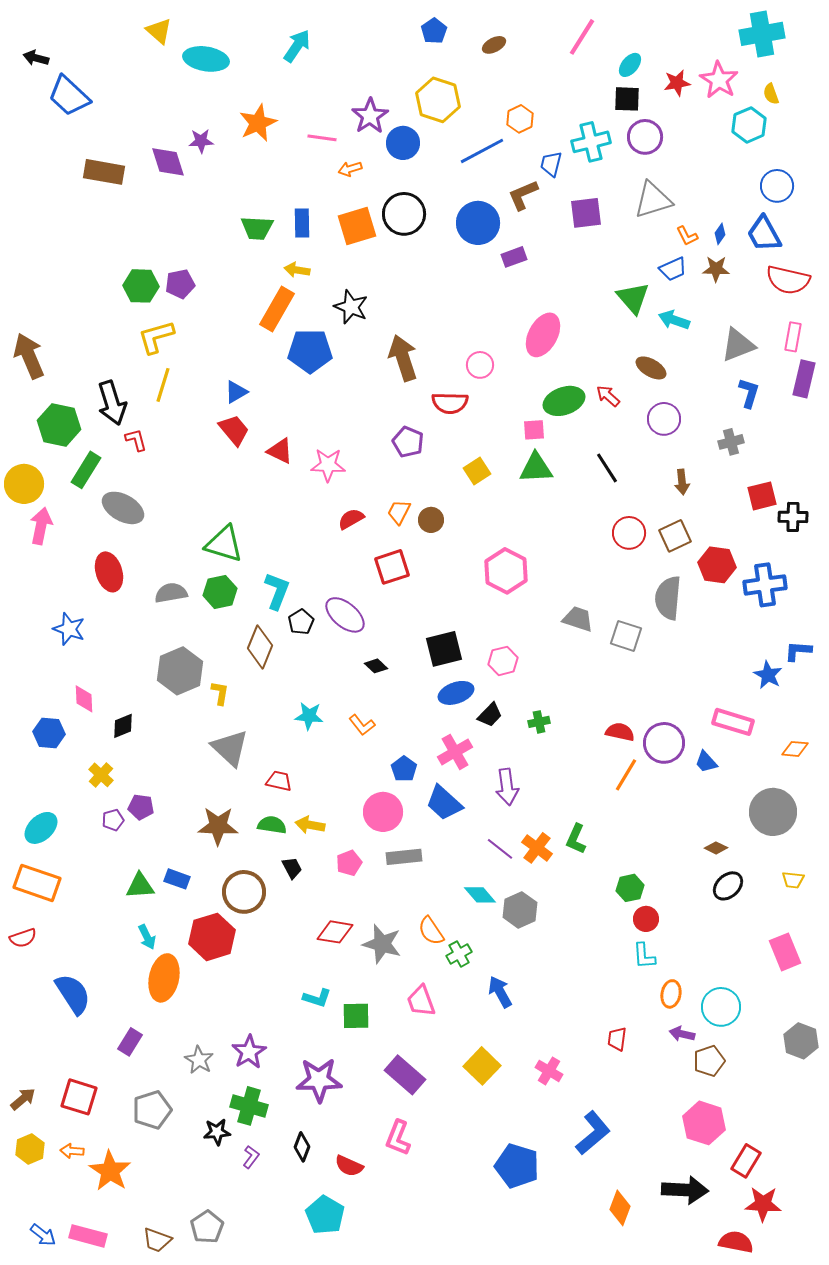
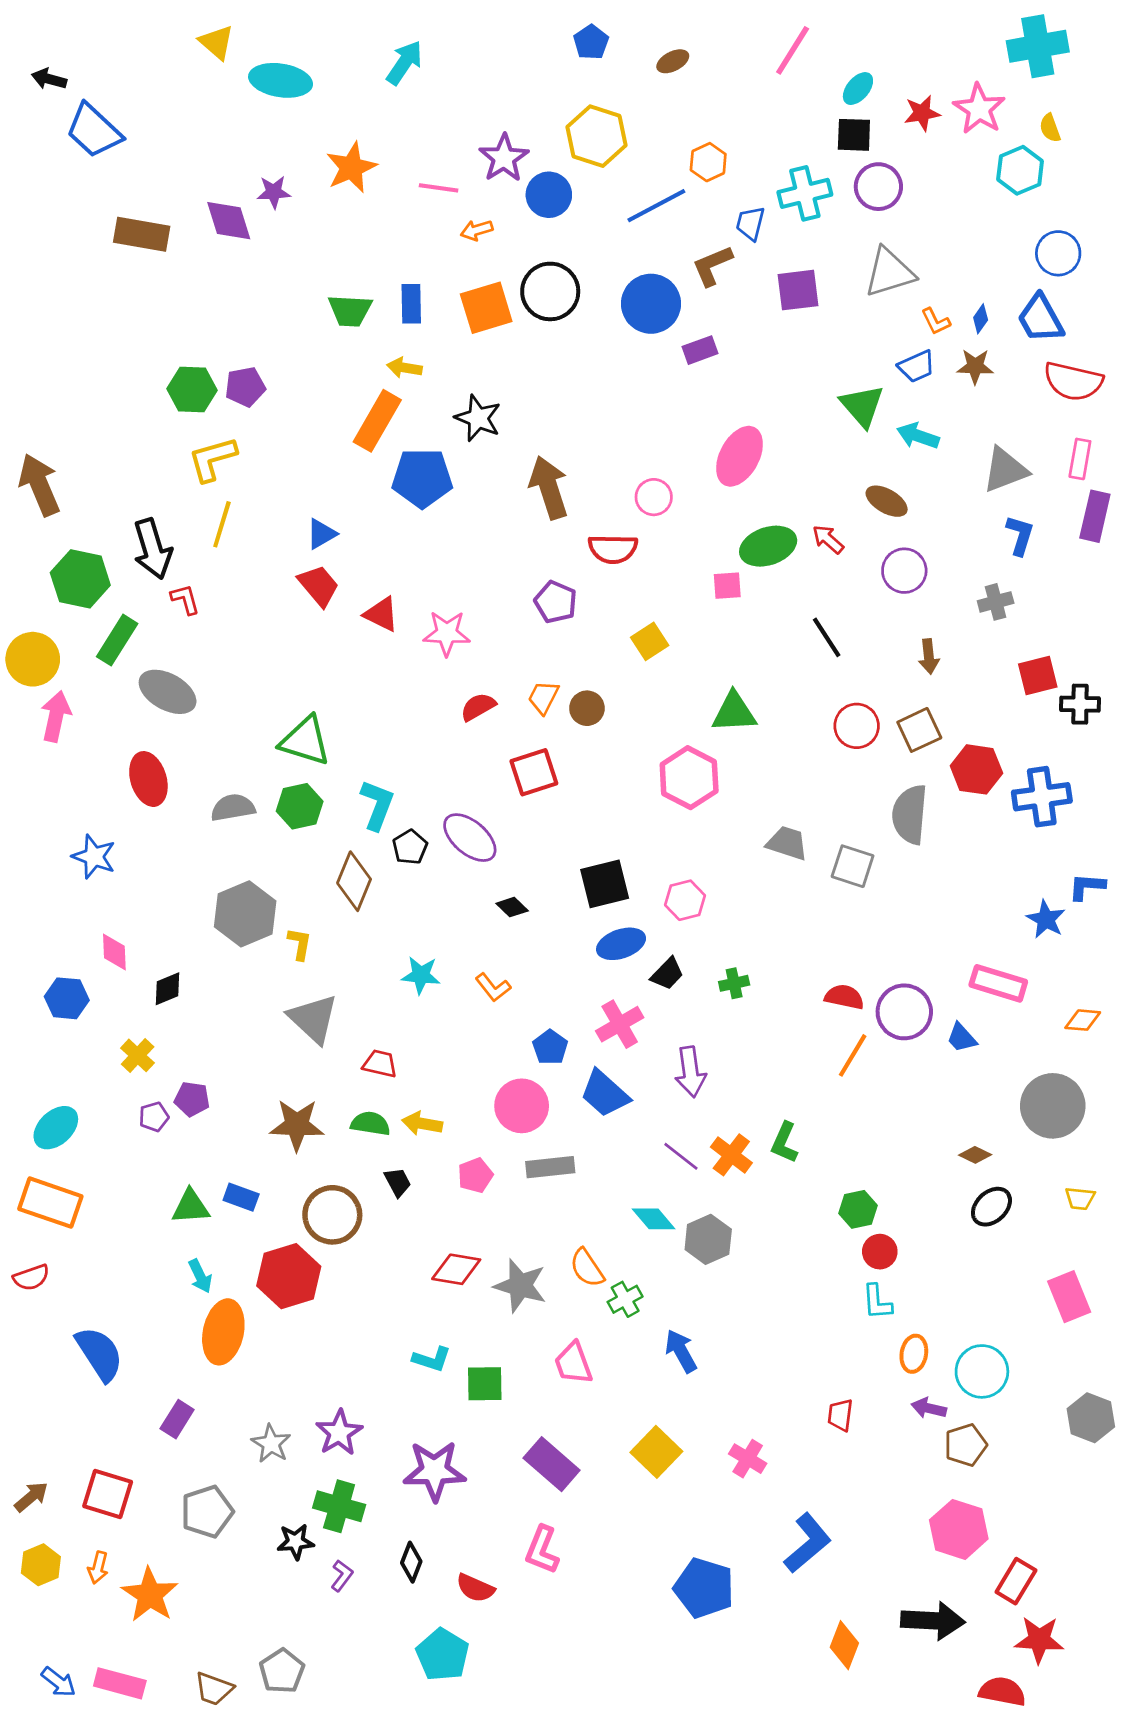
green triangle: (536, 468) -> (734, 712), moved
orange arrow: (72, 1151) -> (98, 1568), turned -80

